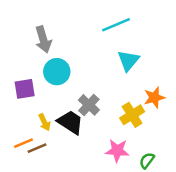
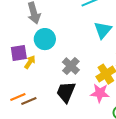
yellow arrow: (44, 122) -> (30, 62), moved, turned -120
black trapezoid: (70, 122) -> (66, 92), moved, turned -100
pink star: (117, 151) -> (100, 93), moved

